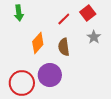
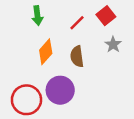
green arrow: (19, 13) -> (37, 16), moved

